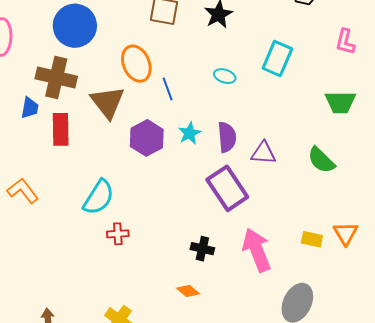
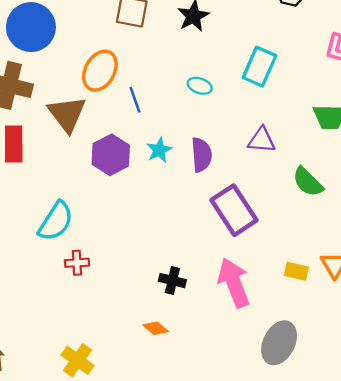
orange ellipse: (136, 64) -> (100, 71), turned 51
purple triangle: (263, 153) -> (262, 140), moved
purple rectangle: (227, 188) -> (234, 210), moved

